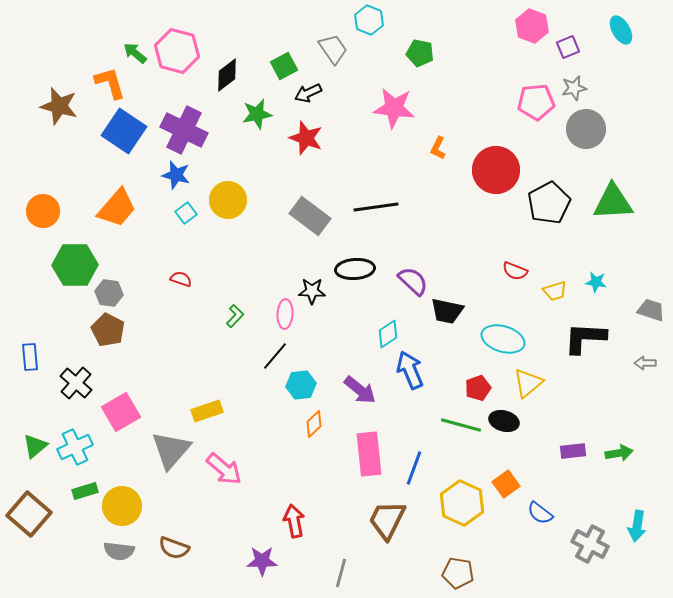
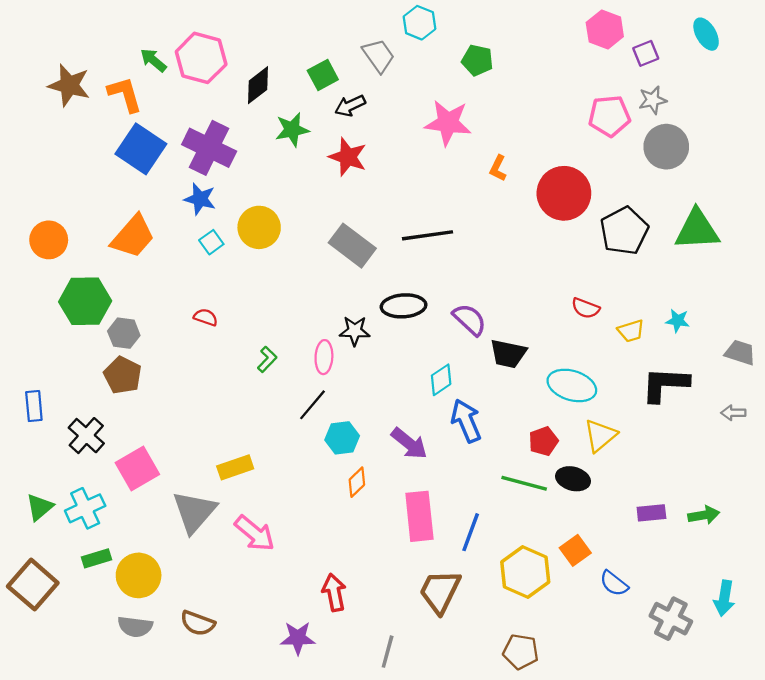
brown star: (59, 106) -> (69, 85), moved

